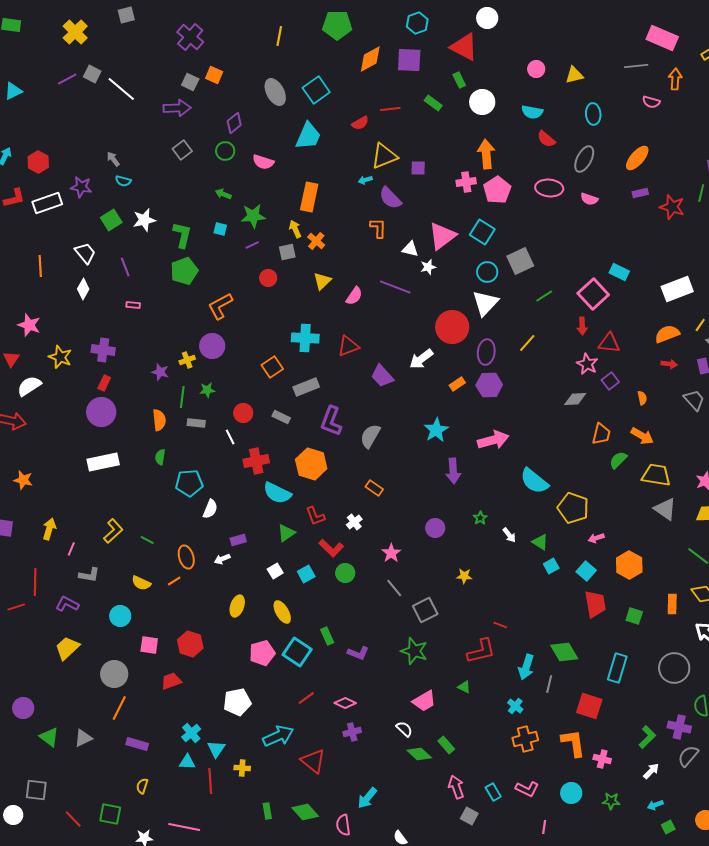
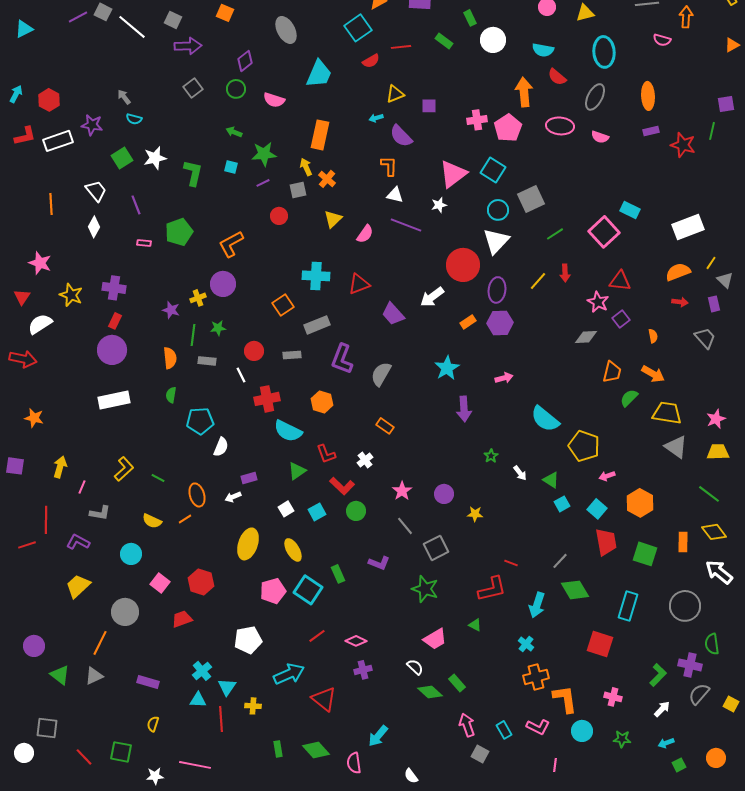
gray square: (190, 82) -> (173, 20), moved
cyan square: (316, 90) -> (358, 28), moved
cyan ellipse: (593, 114) -> (604, 52), size x1.4
orange arrow: (486, 154) -> (524, 92), moved
yellow triangle: (384, 156) -> (395, 94), size x0.7
orange ellipse: (637, 158) -> (648, 96), turned -44
white triangle: (410, 249) -> (395, 195), moved
green pentagon: (184, 271) -> (179, 232), moved
red arrow: (582, 326) -> (565, 273), moved
gray rectangle: (281, 417) -> (292, 355), turned -30
pink arrow: (493, 440) -> (504, 378), size x0.6
orange hexagon: (311, 464) -> (322, 402), size x0.7
purple circle: (435, 528) -> (444, 494), moved
yellow ellipse: (237, 606) -> (248, 544), size x1.4
green square: (634, 616) -> (645, 554), size x1.4
pink square: (149, 645) -> (160, 583), turned 30
purple L-shape: (358, 653) -> (379, 563), moved
gray line: (549, 684) -> (560, 561), moved, turned 30
orange line: (119, 708) -> (100, 643), moved
orange L-shape: (573, 743) -> (565, 699), moved

